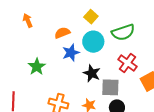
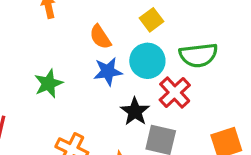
orange semicircle: (62, 33) -> (100, 37), turned -112
red cross: (127, 63) -> (175, 92), moved

